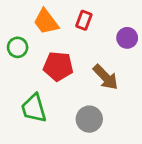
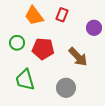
green circle: (18, 47) -> (17, 43), moved

